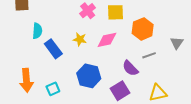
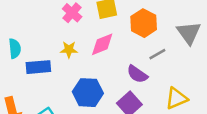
gray triangle: (177, 43) -> (189, 33), size x1.5
blue rectangle: (53, 49) -> (38, 67), turned -48

